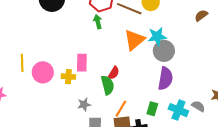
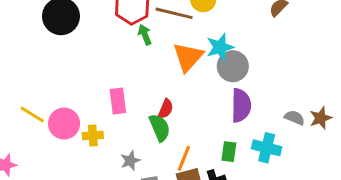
green arrow: (98, 22) -> (145, 35), moved
yellow line: (22, 63) -> (32, 114), turned -48
yellow cross: (68, 77) -> (93, 135), moved
gray semicircle: (198, 106) -> (295, 118), moved

